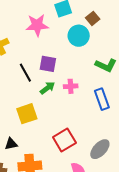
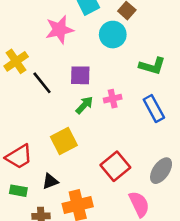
black line: (25, 73) -> (42, 83), moved

